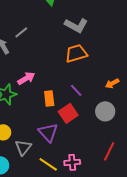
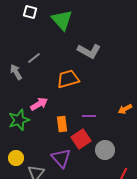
orange trapezoid: (76, 53) -> (68, 79), moved
purple line: (76, 90) -> (89, 116), turned -48
gray circle: (105, 111) -> (105, 150), moved

